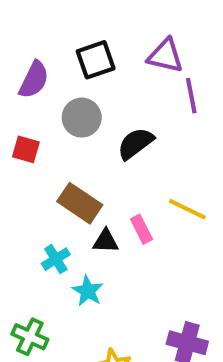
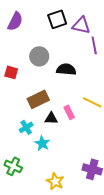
black square: (96, 60) -> (57, 19), moved
purple semicircle: (34, 80) -> (15, 21), moved
black semicircle: (135, 143) -> (66, 69), turned 42
brown rectangle: (80, 203) -> (38, 99), turned -60

